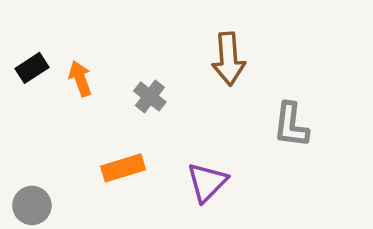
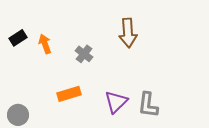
gray L-shape: (291, 125) -> (148, 105), moved

